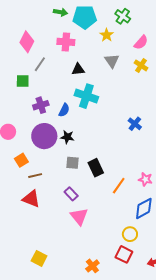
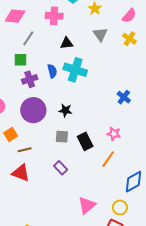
pink diamond: (27, 42) -> (15, 16), turned 70
green square: (23, 81) -> (21, 60), moved
blue semicircle: (64, 110) -> (52, 71), moved, turned -40
black star: (67, 137) -> (65, 110), moved
pink star: (145, 179) -> (114, 134), moved
pink triangle: (79, 217) -> (87, 205), moved, turned 30

